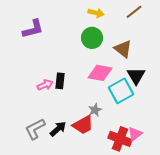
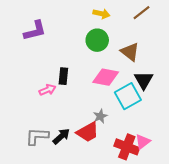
black rectangle: (60, 81) -> (63, 76), moved
gray L-shape: (35, 129) -> (37, 136), turned 30

